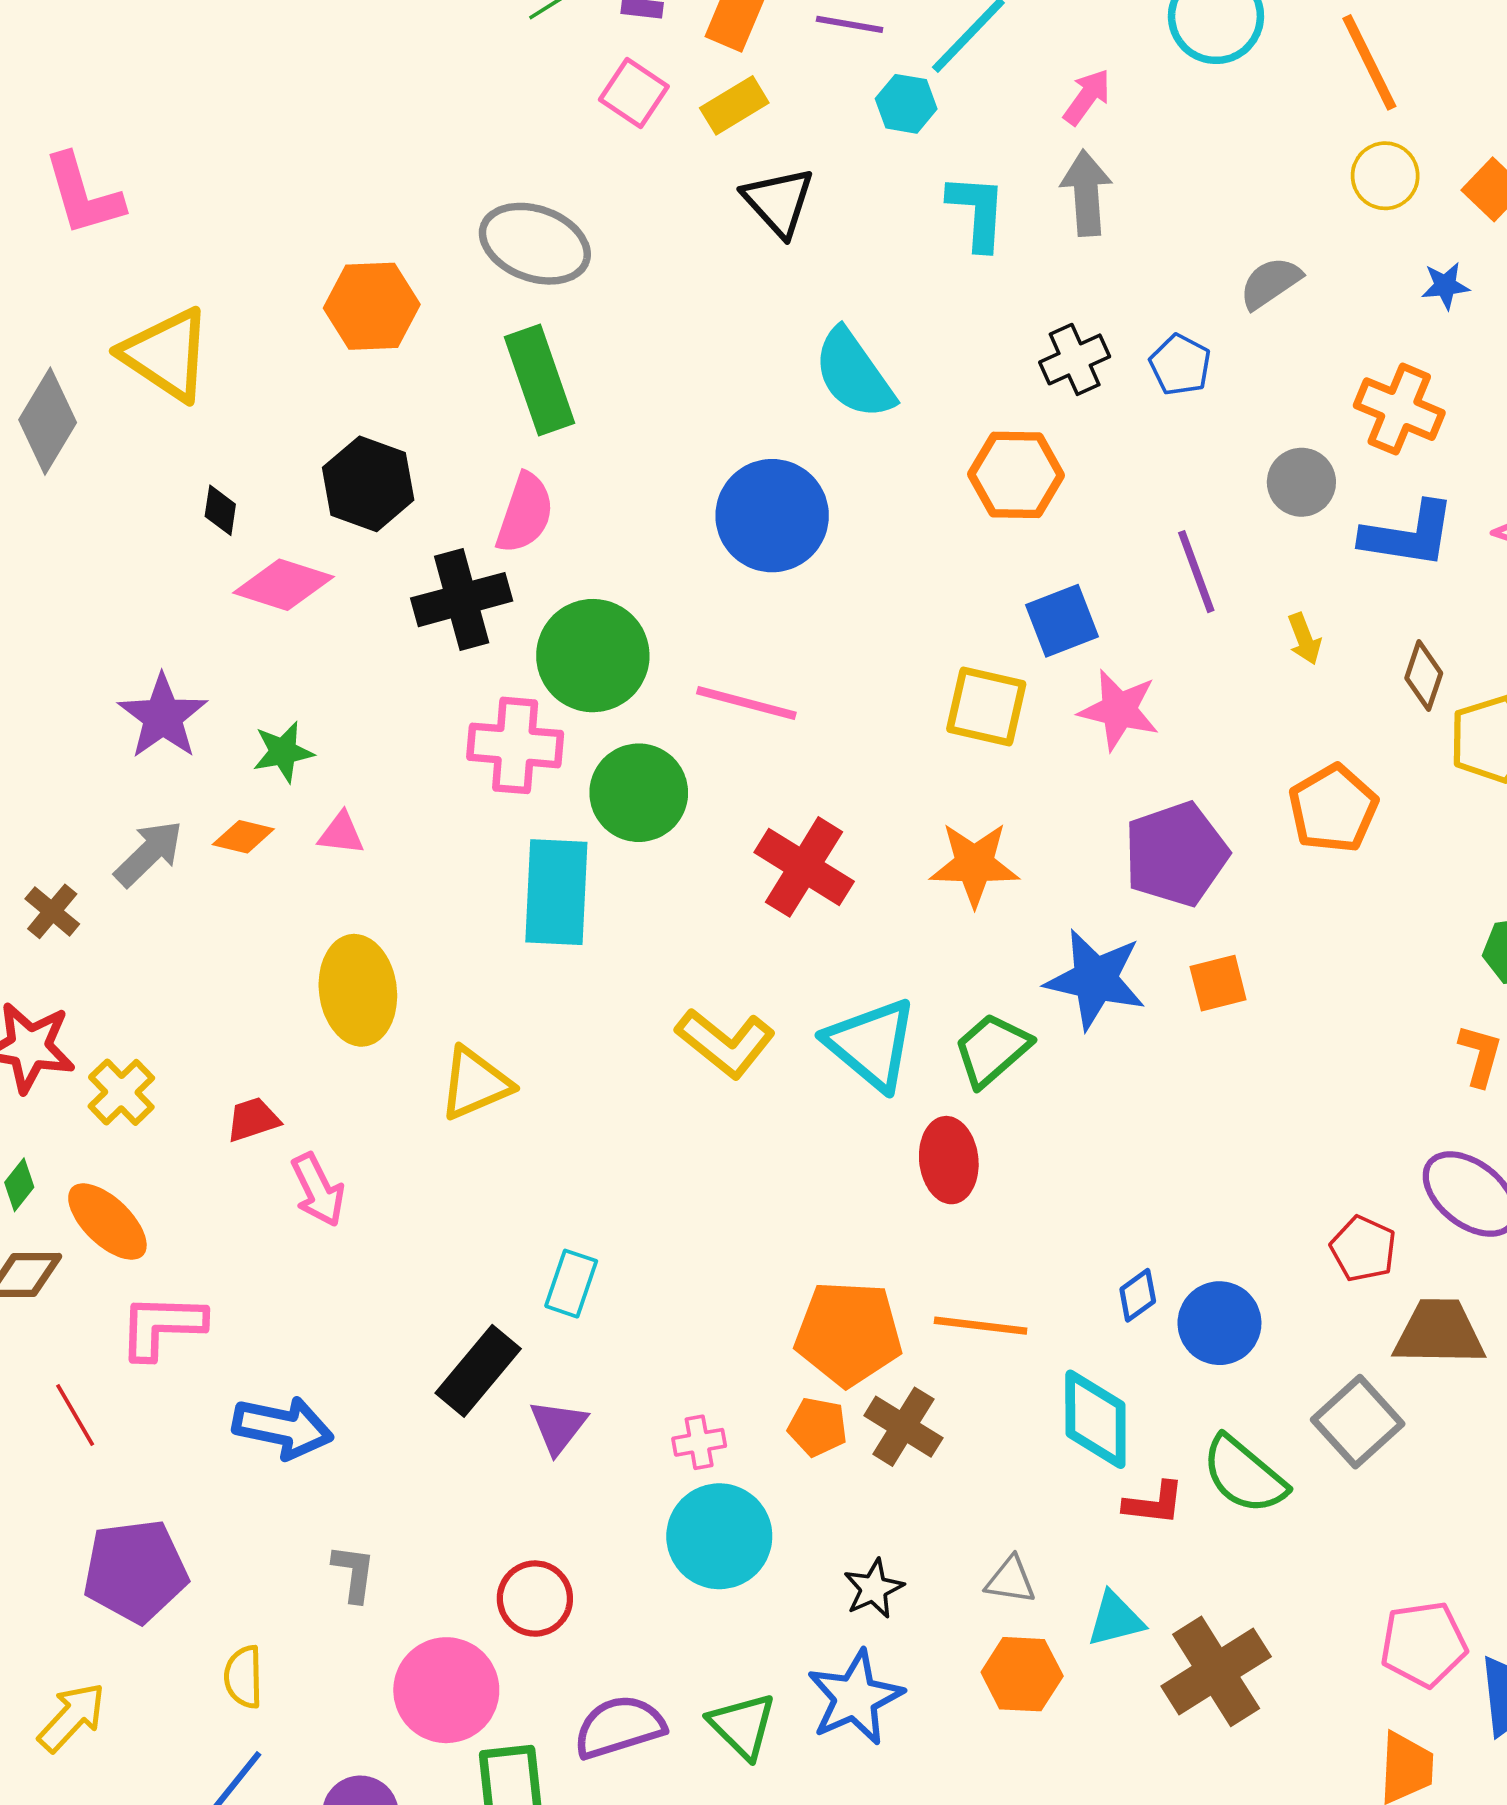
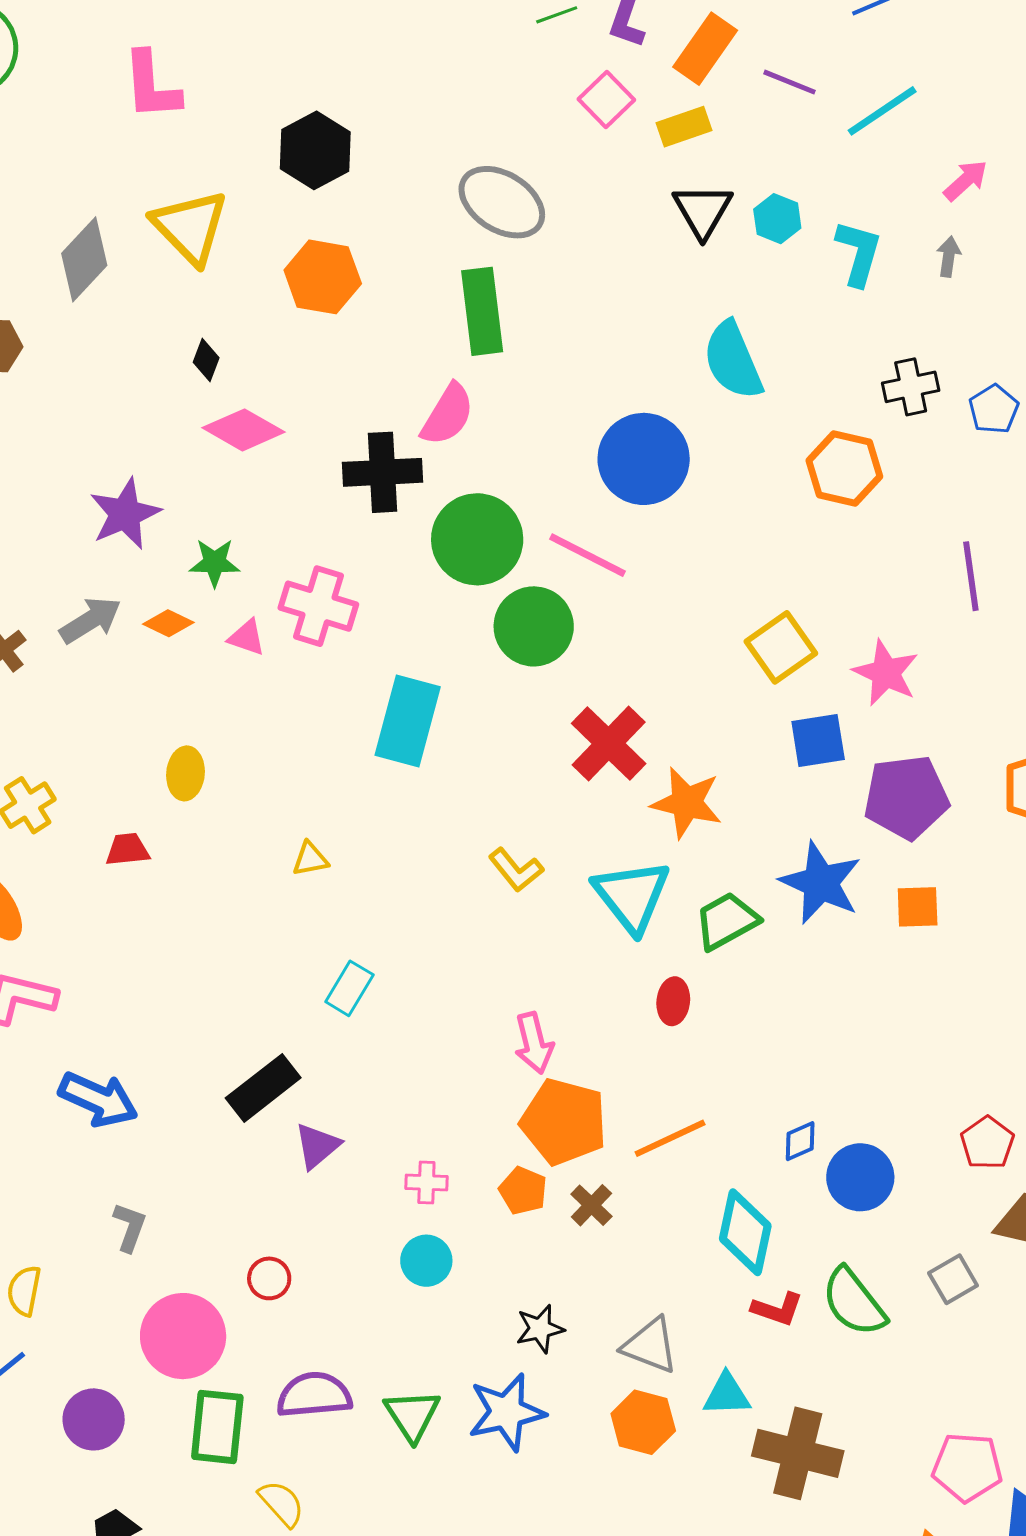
cyan hexagon: (906, 104) -> (777, 219), moved
gray arrow: (1086, 193) -> (949, 257), size x0.6
orange hexagon: (372, 306) -> (323, 277), moved
black hexagon: (368, 484) -> (315, 150), moved
blue square: (1062, 621) -> (818, 740), moved
pink line: (746, 703) -> (587, 555), moved
yellow square: (986, 707) -> (781, 647), turned 30
pink cross: (515, 745) -> (318, 606), moved
green circle: (639, 793) -> (534, 626), moved
orange star: (974, 864) -> (687, 803), moved
yellow ellipse: (358, 990) -> (185, 773), moved, size x0.6
yellow L-shape: (725, 1043) -> (516, 870), size x0.7
yellow triangle: (475, 1083) -> (310, 859), size x0.6
red ellipse: (949, 1160) -> (673, 1001), size x0.7
pink arrow: (318, 1190) -> (534, 1043), moved
cyan rectangle: (571, 1284) -> (349, 988), moved
orange line: (981, 1326) -> (670, 1138), turned -44
gray square: (1358, 1422) -> (953, 1279), size x0.7
brown cross: (903, 1427) -> (591, 1205), size x0.7
cyan circle: (719, 1536) -> (426, 1261), size x0.6
gray triangle: (1011, 1580) -> (650, 1346), size x1.4
red circle: (535, 1599) -> (269, 1278), size x0.7
brown cross: (1216, 1671) -> (798, 1453), turned 34

